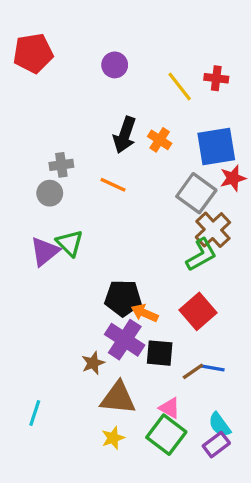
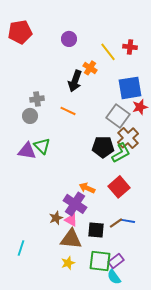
orange cross: (160, 140) -> (90, 68), moved
purple triangle: (45, 251) -> (27, 151), turned 48
black pentagon: (123, 298) -> (103, 147), moved
black square: (160, 353) -> (96, 230), moved
pink triangle: (170, 408) -> (71, 220), moved
cyan semicircle: (220, 425) -> (114, 277), moved
green square: (166, 435) -> (100, 261), turned -30
purple rectangle: (216, 445) -> (116, 261), moved

